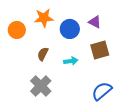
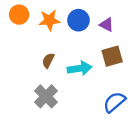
blue circle: (70, 29) -> (78, 20), moved
orange circle: (17, 30) -> (19, 15), moved
cyan arrow: (71, 61) -> (80, 68), size x1.5

